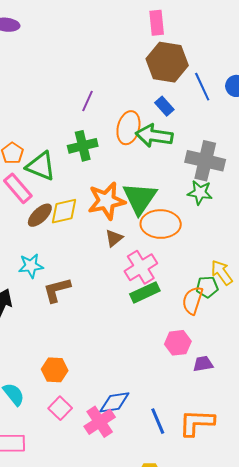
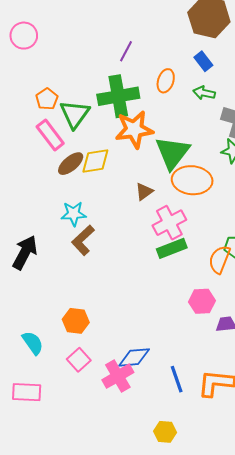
orange ellipse: (128, 128) -> (166, 81), size x0.7
green arrow: (154, 136) -> (204, 93), moved, size x0.6
green cross: (83, 146) -> (118, 96), size x1.4
green triangle: (41, 166) -> (75, 114), turned 40
orange star: (106, 201) -> (134, 129), moved
cyan star: (31, 266) -> (74, 214), moved
brown L-shape: (57, 290) -> (83, 240), turned -32

